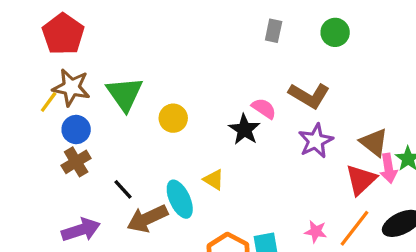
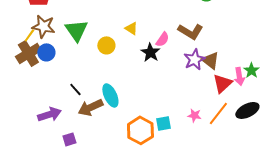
pink semicircle: (264, 108) -> (162, 39), turned 91
brown triangle: (374, 142) -> (210, 60), moved
brown cross: (76, 162) -> (28, 53), moved, size x1.4
yellow triangle: (214, 180) -> (131, 28), moved

